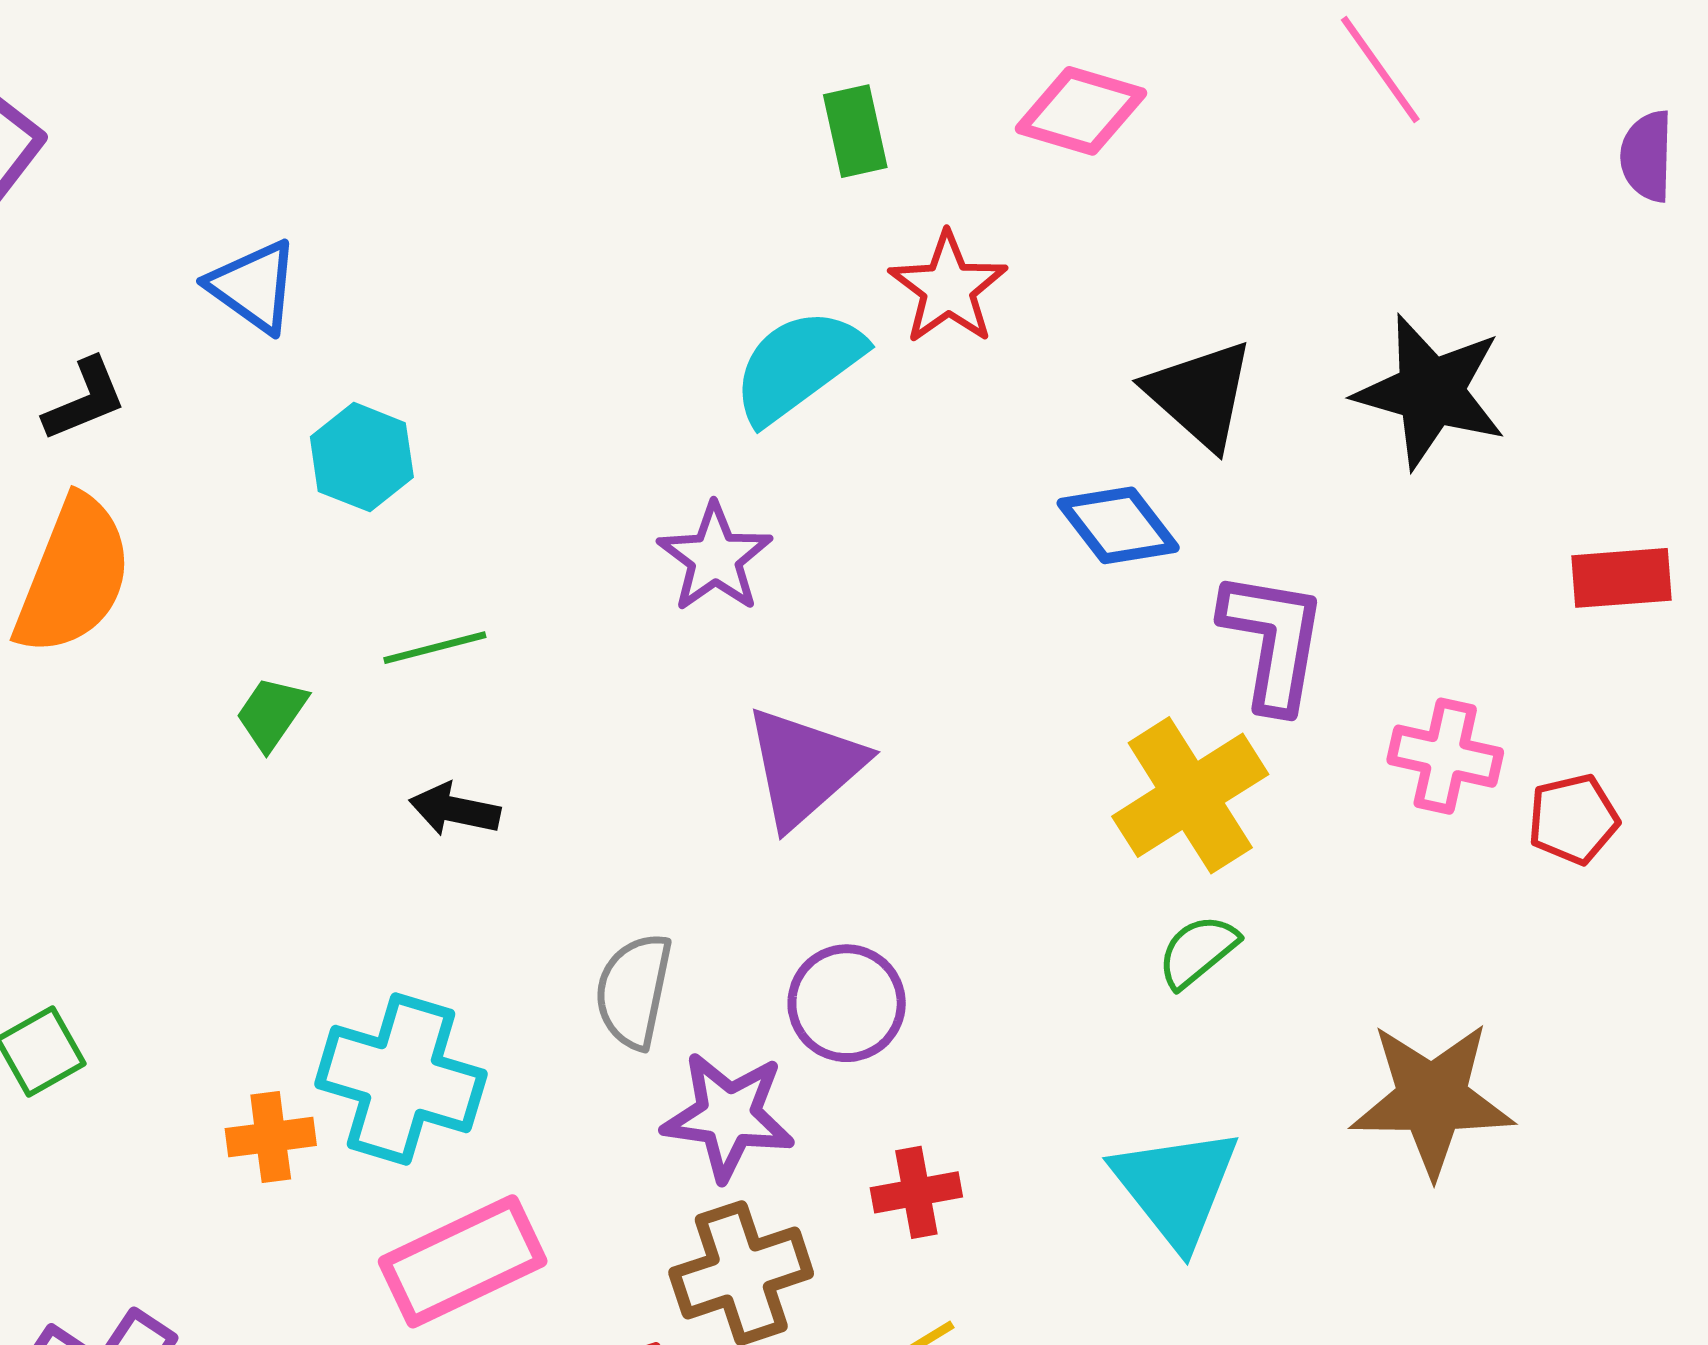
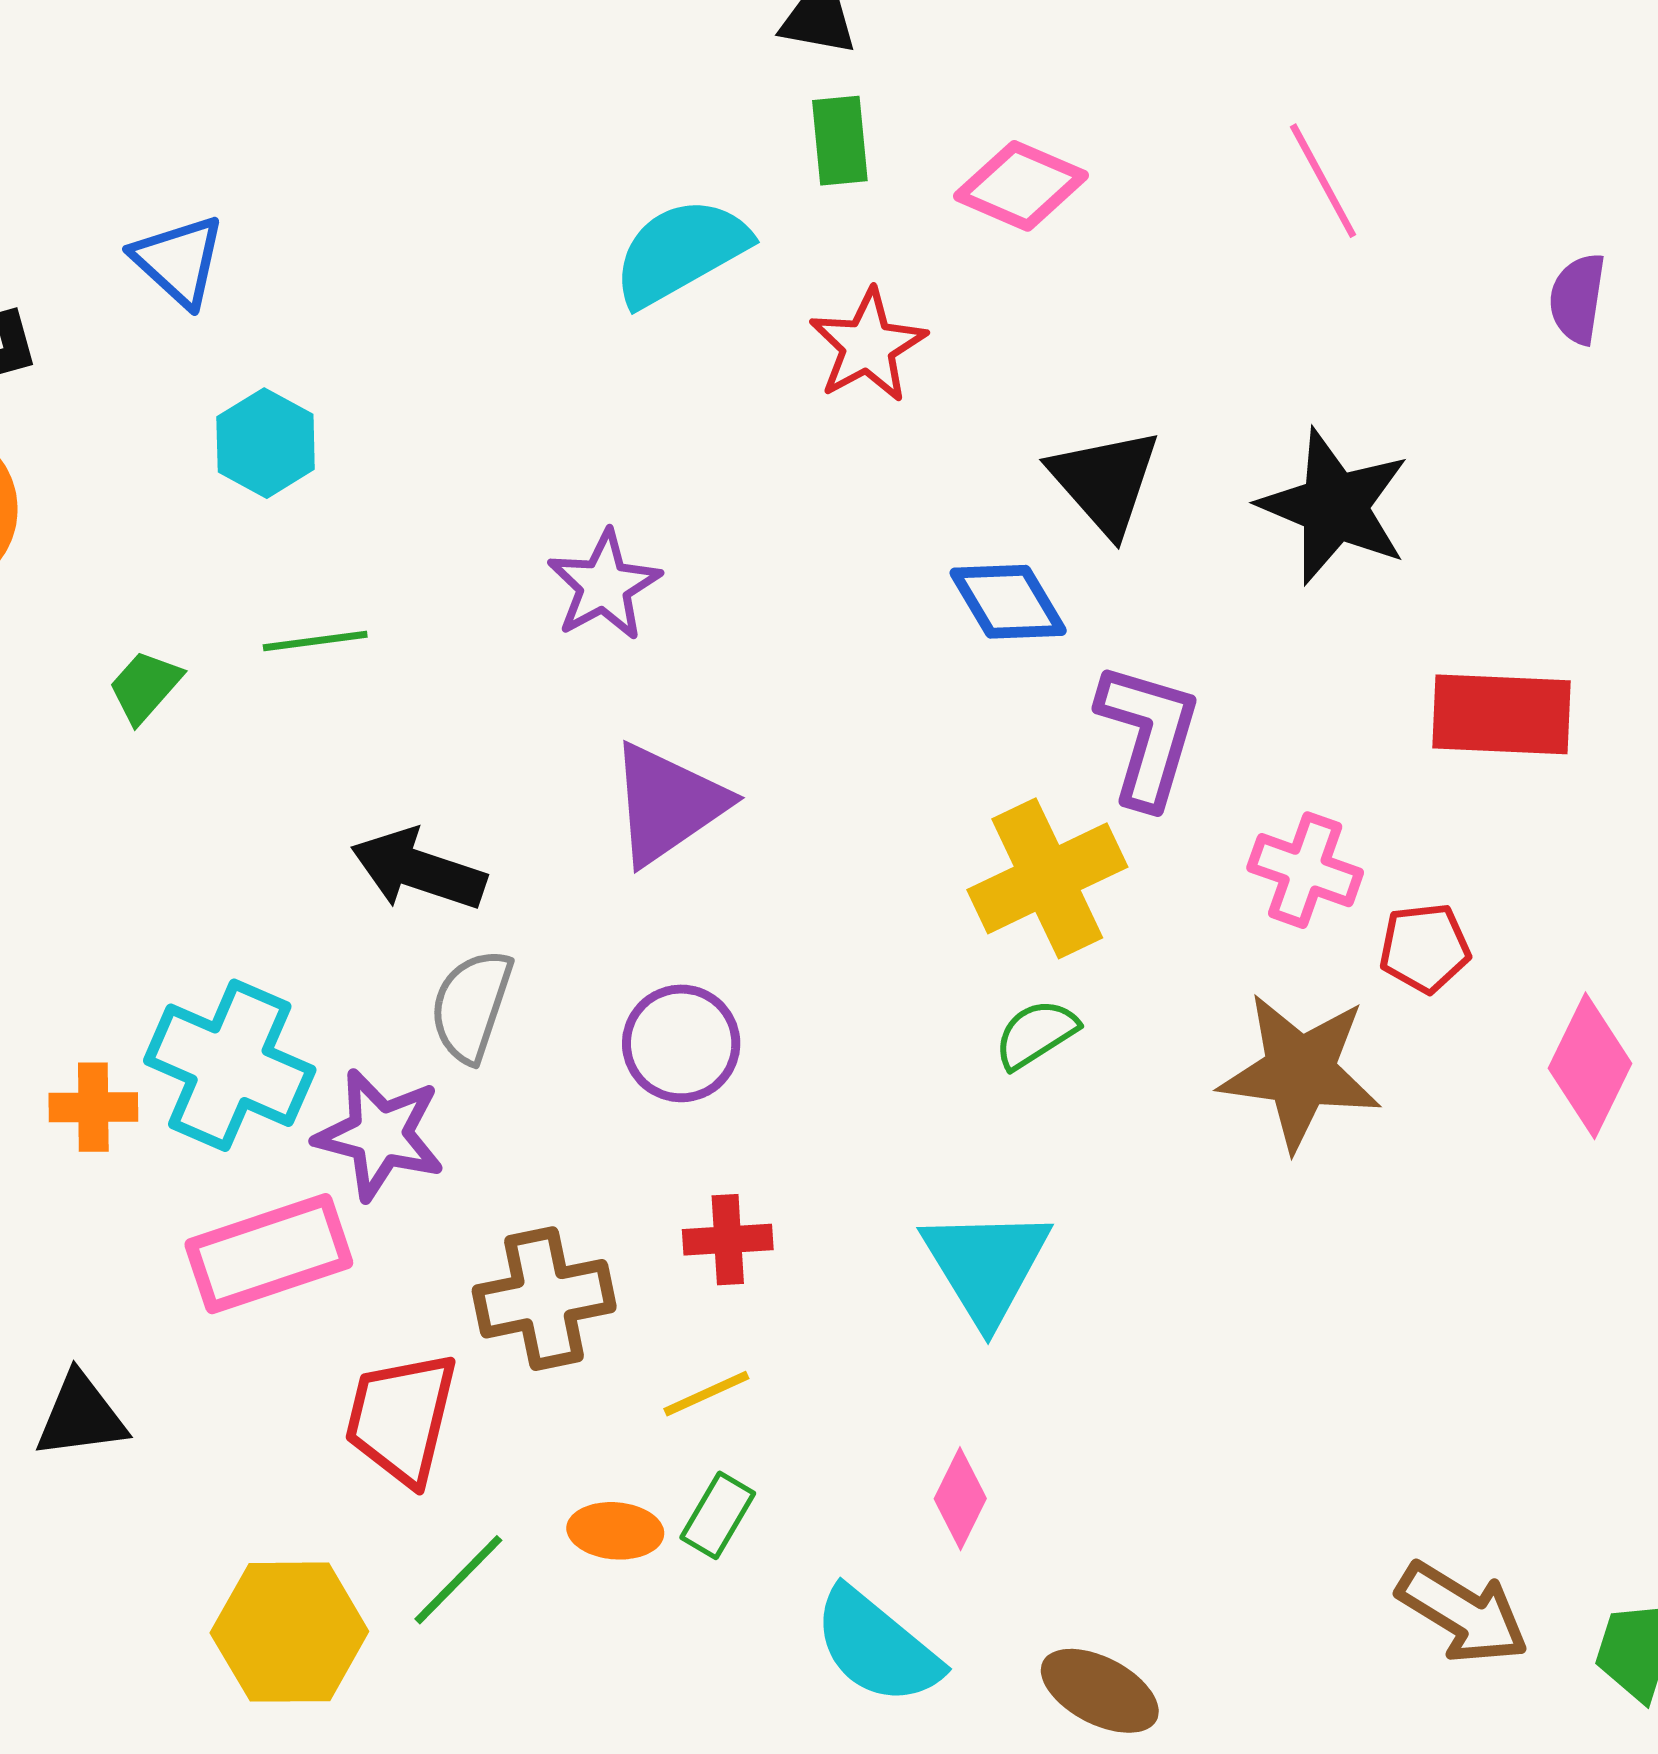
green rectangle: (855, 131) -> (840, 141), moved
cyan semicircle: (798, 366) -> (681, 252), moved
red rectangle: (1621, 578) -> (1502, 714), size x1.4
black arrow: (455, 810) -> (418, 870), moved, size x1.5
brown star: (1432, 1099) -> (1300, 1072), moved
purple star: (728, 1116) -> (380, 1135), moved

